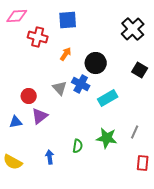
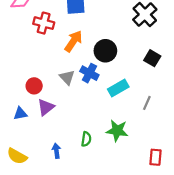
orange arrow: (66, 54) -> (73, 41), size x1.5
gray line: (135, 132) -> (147, 103), moved

